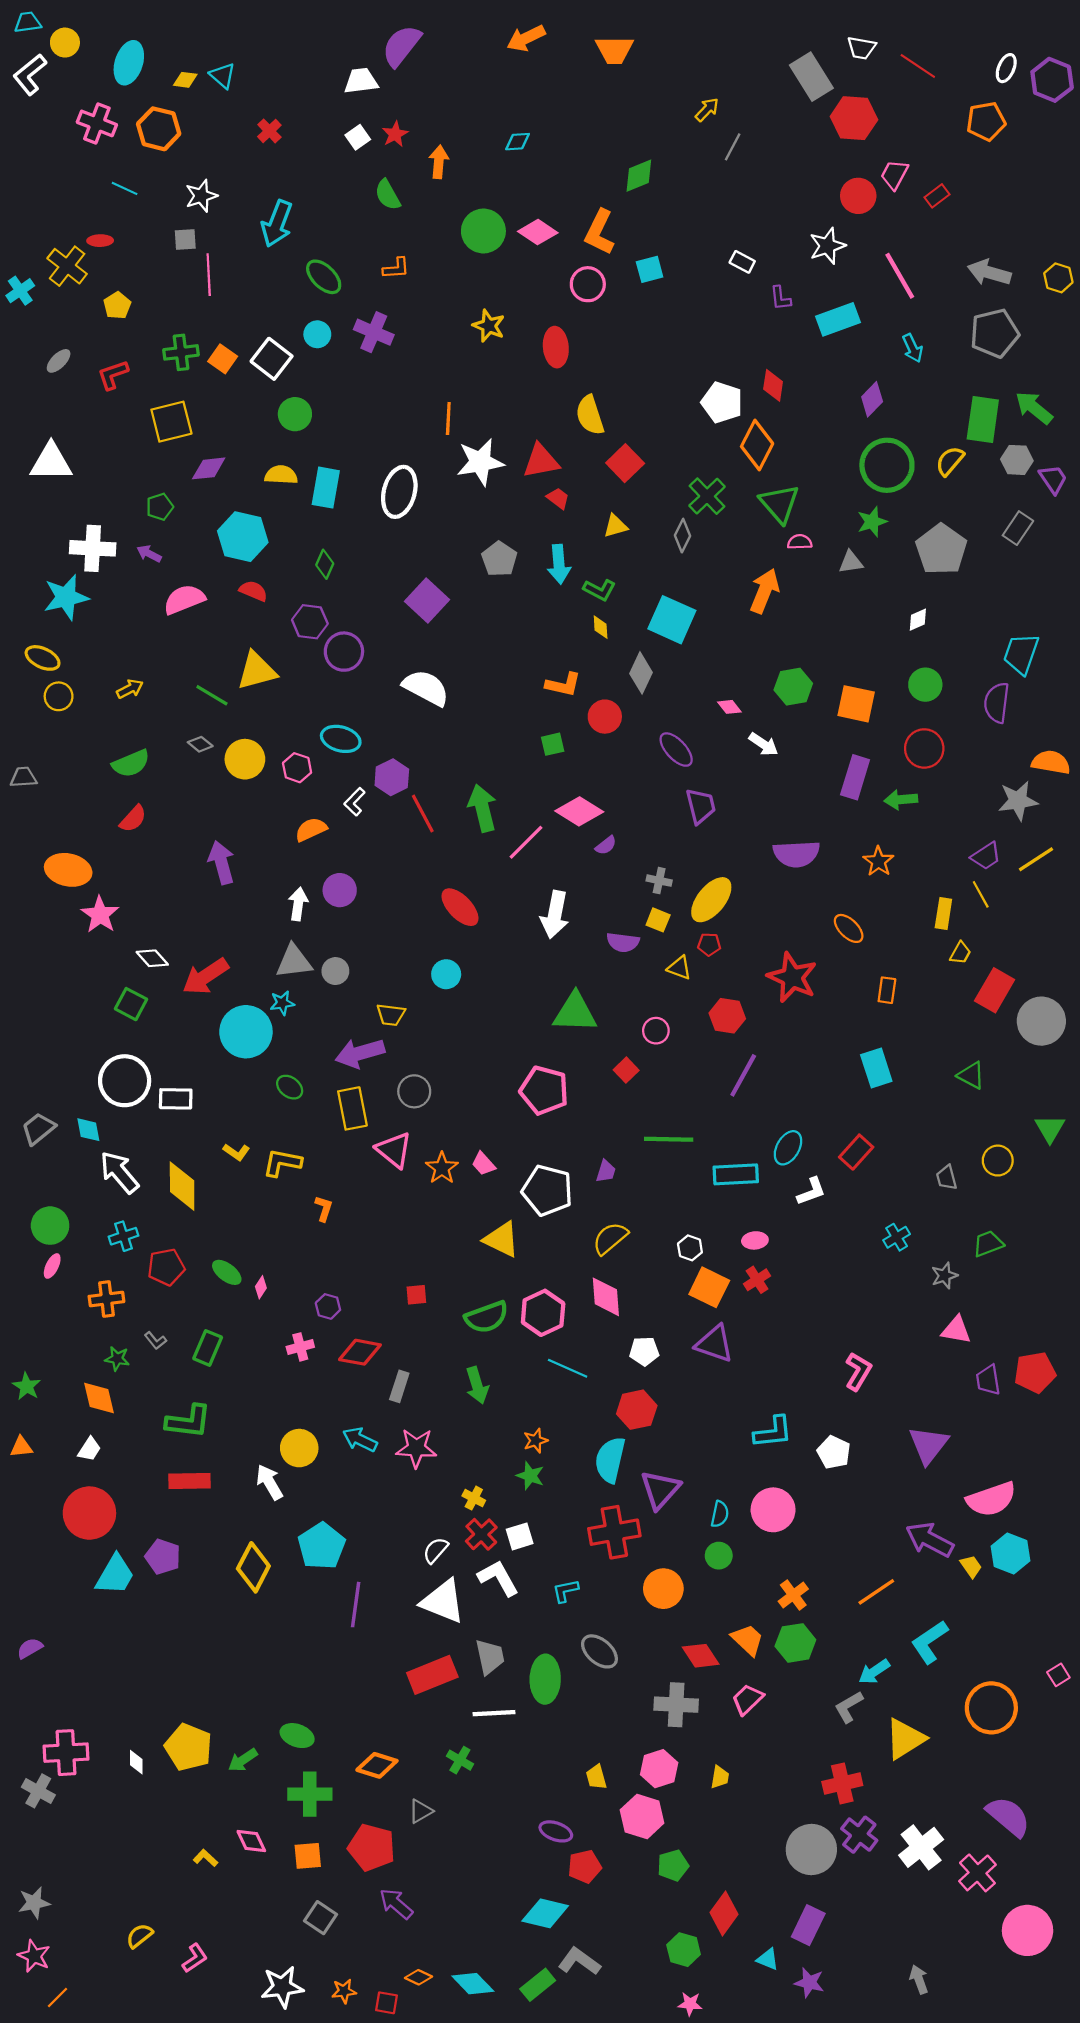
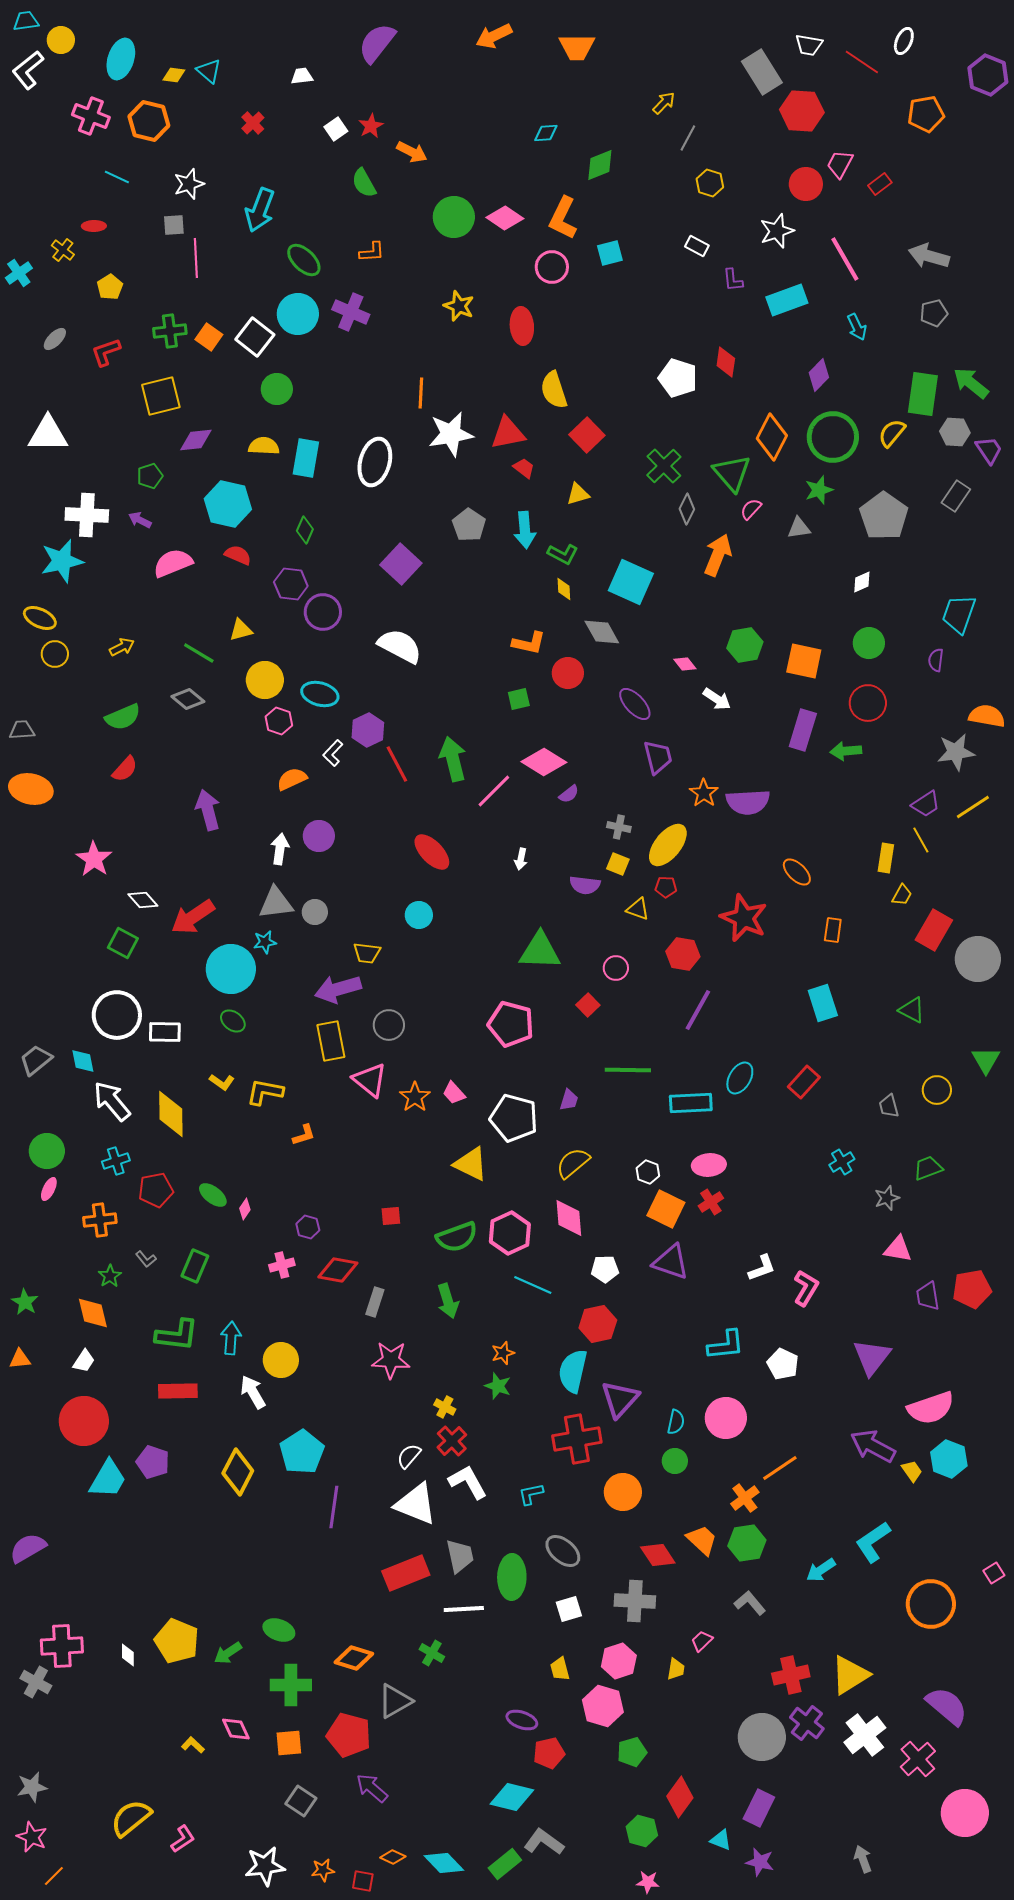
white ellipse: (1006, 68) -> (904, 41), moved
white trapezoid: (361, 81) -> (302, 76), moved, size x0.7
cyan diamond: (517, 142) -> (546, 133), moved
orange arrow: (439, 162) -> (412, 152), turned 112
yellow cross: (67, 266) -> (63, 250), size x0.6
yellow hexagon: (1058, 278) -> (710, 183), moved
gray pentagon: (995, 333) -> (934, 313), size x0.6
cyan circle: (317, 334) -> (298, 314), size x1.6
orange diamond: (757, 445) -> (772, 437), moved
gray diamond: (683, 536) -> (687, 509), moved
pink semicircle: (800, 542) -> (751, 509), turned -45
yellow triangle: (257, 671) -> (241, 630), size x0.6
gray diamond: (641, 673) -> (602, 632), turned -54
purple semicircle: (997, 703) -> (936, 660), size x0.6
gray diamond: (200, 744) -> (188, 699), size x1.4
yellow circle: (245, 759) -> (265, 680), moved
orange star: (878, 861) -> (704, 793), moved
orange ellipse: (68, 870) -> (31, 789), moved
white arrow: (555, 915) -> (521, 859), size x0.5
green ellipse: (290, 1087) -> (233, 1021), moved
white L-shape: (811, 1191) -> (762, 1268), moved
orange L-shape: (324, 1208) -> (304, 1135), turned 55
pink ellipse: (755, 1240) -> (709, 1165), size x1.4
green star: (117, 1359) -> (110, 1276), turned 30
cyan arrow: (360, 1440) -> (231, 1338), moved, turned 68
white square: (520, 1536) -> (569, 1609), moved
orange line: (876, 1592) -> (780, 1468), moved
purple semicircle: (30, 1648) -> (28, 1548), size x1.5
pink trapezoid: (747, 1699) -> (702, 1641), moved, size x0.7
gray L-shape: (849, 1707) -> (750, 1603), moved, turned 80
yellow triangle: (905, 1739) -> (850, 1675), moved
gray triangle: (421, 1811) -> (395, 1701), size x1.5
yellow semicircle: (139, 1936) -> (131, 1818), size x1.6

